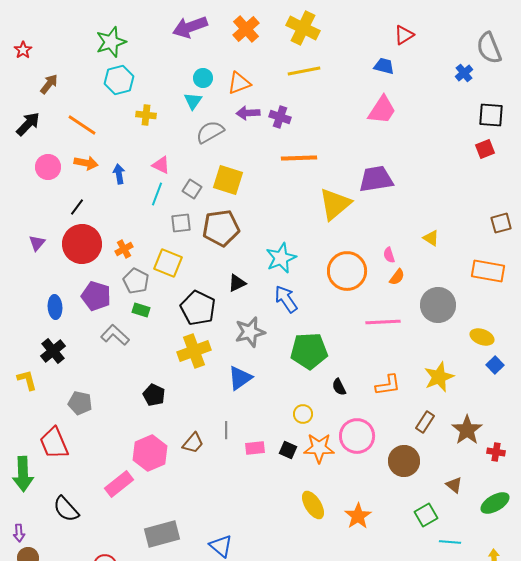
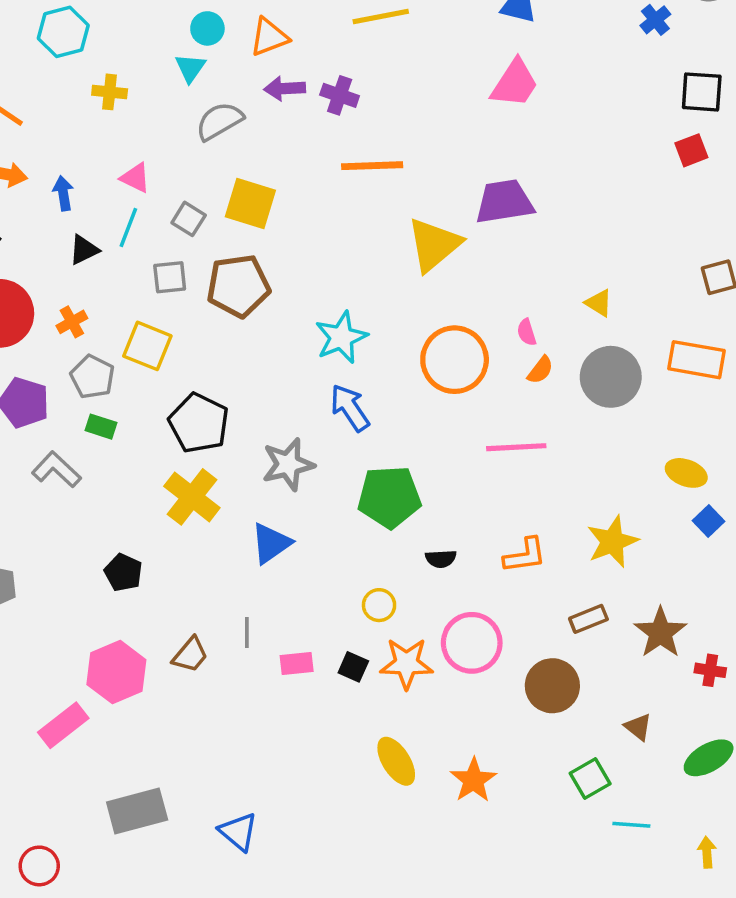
black triangle: (237, 283) -> (84, 250), moved
gray circle: (438, 305) -> (611, 377), moved
yellow cross: (194, 351) -> (192, 497), turned -32
black semicircle: (339, 387) -> (441, 559), turned -66
brown rectangle: (425, 422) -> (588, 619), turned 35

